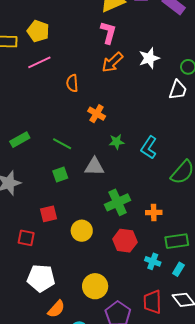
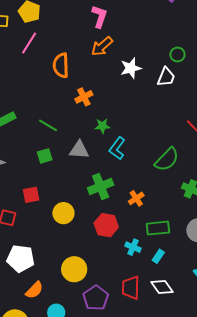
white star: (149, 58) -> (131, 68), moved
pink line: (39, 62) -> (29, 43), turned -35
orange semicircle: (72, 83) -> (61, 65), size x1.4
orange cross: (97, 114) -> (84, 97), turned 30
cyan L-shape: (149, 147) -> (117, 148), moved
orange cross: (154, 213) -> (136, 198), turned -35

